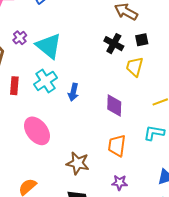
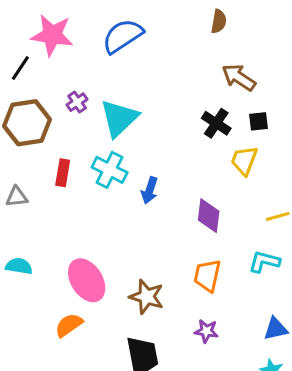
cyan triangle: (49, 46) -> (119, 118), turned 32
cyan cross: (45, 81) -> (110, 170), turned -35
pink ellipse: (37, 131) -> (87, 280), moved

